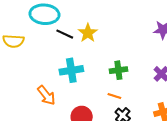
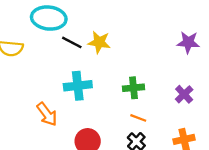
yellow star: (88, 33) -> (99, 42), turned -30
orange line: (114, 96) -> (138, 118), moved

